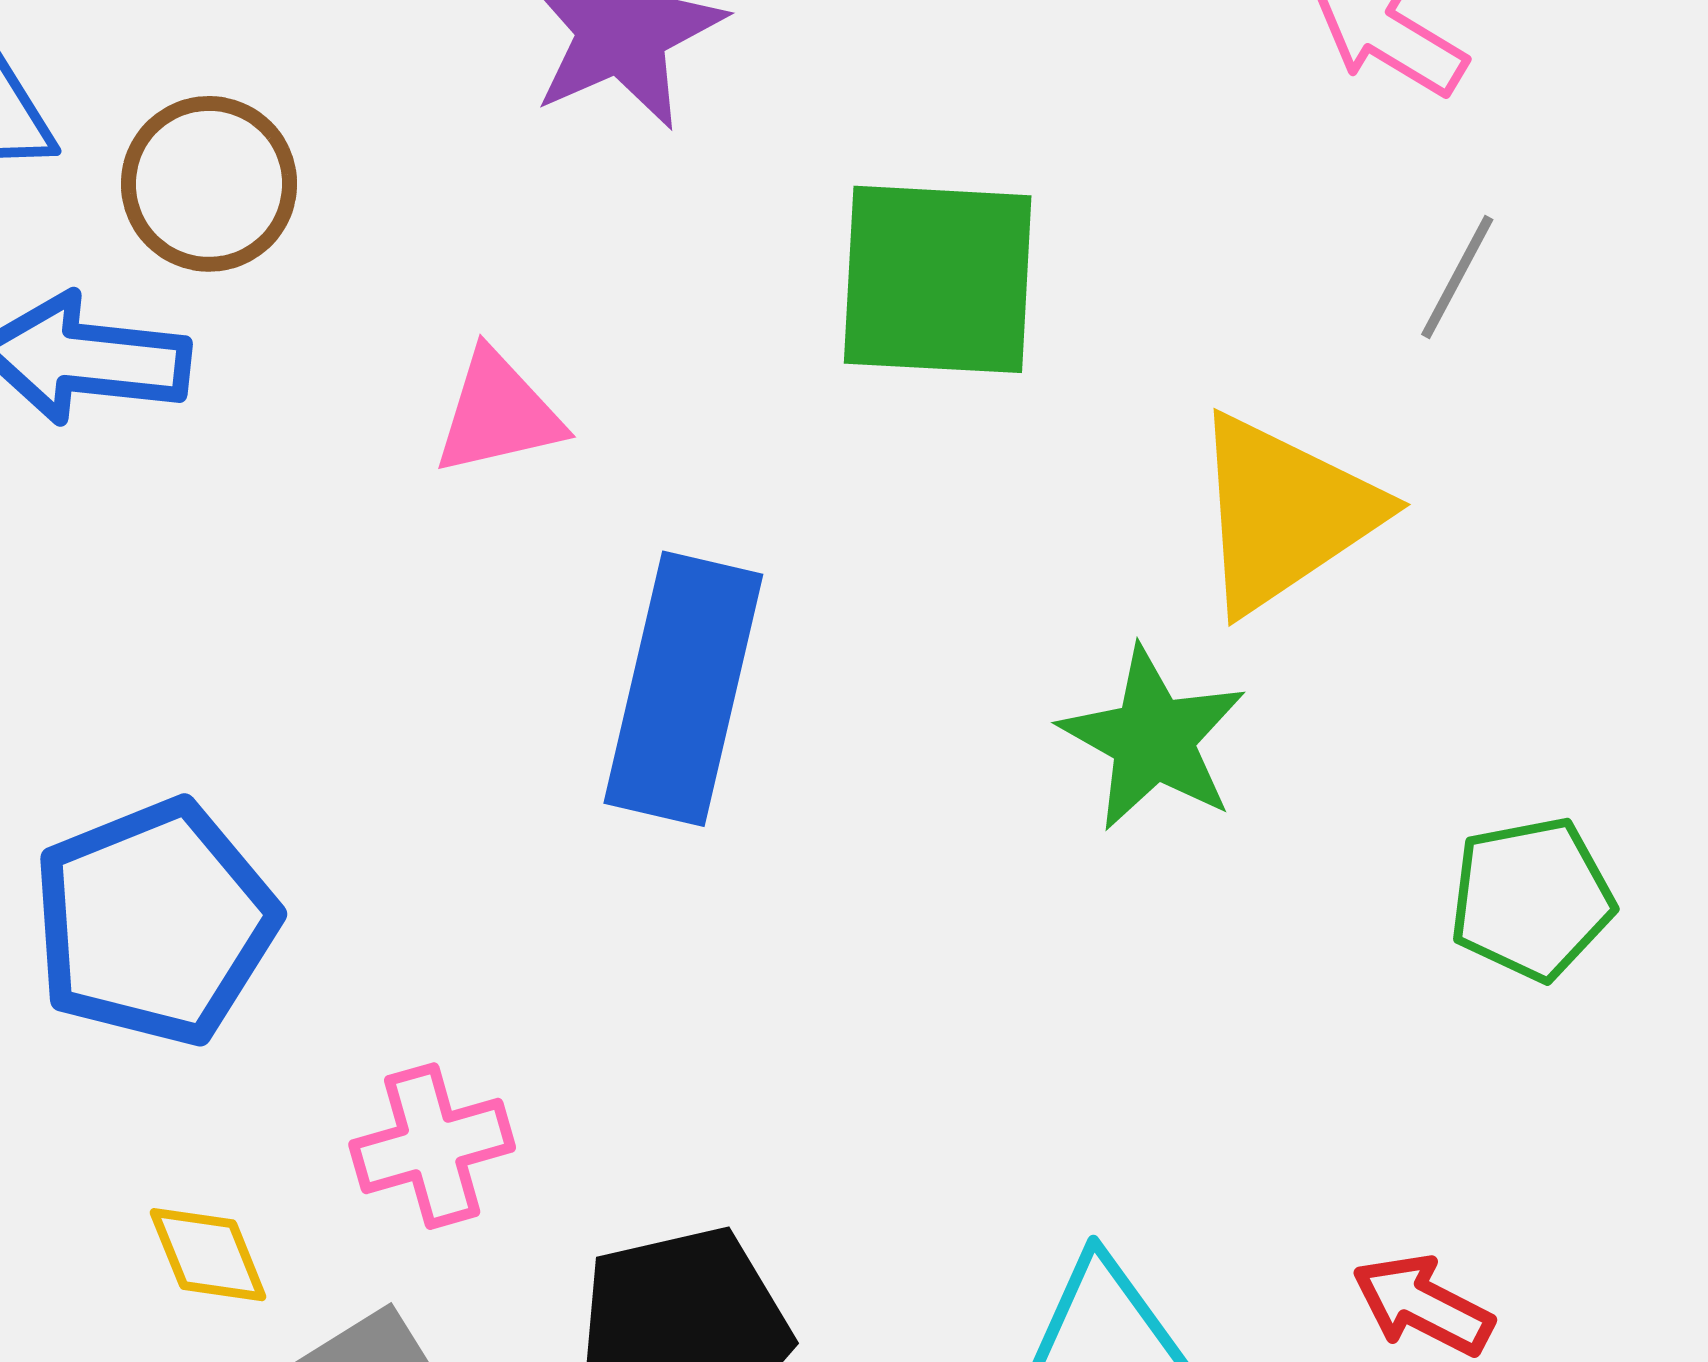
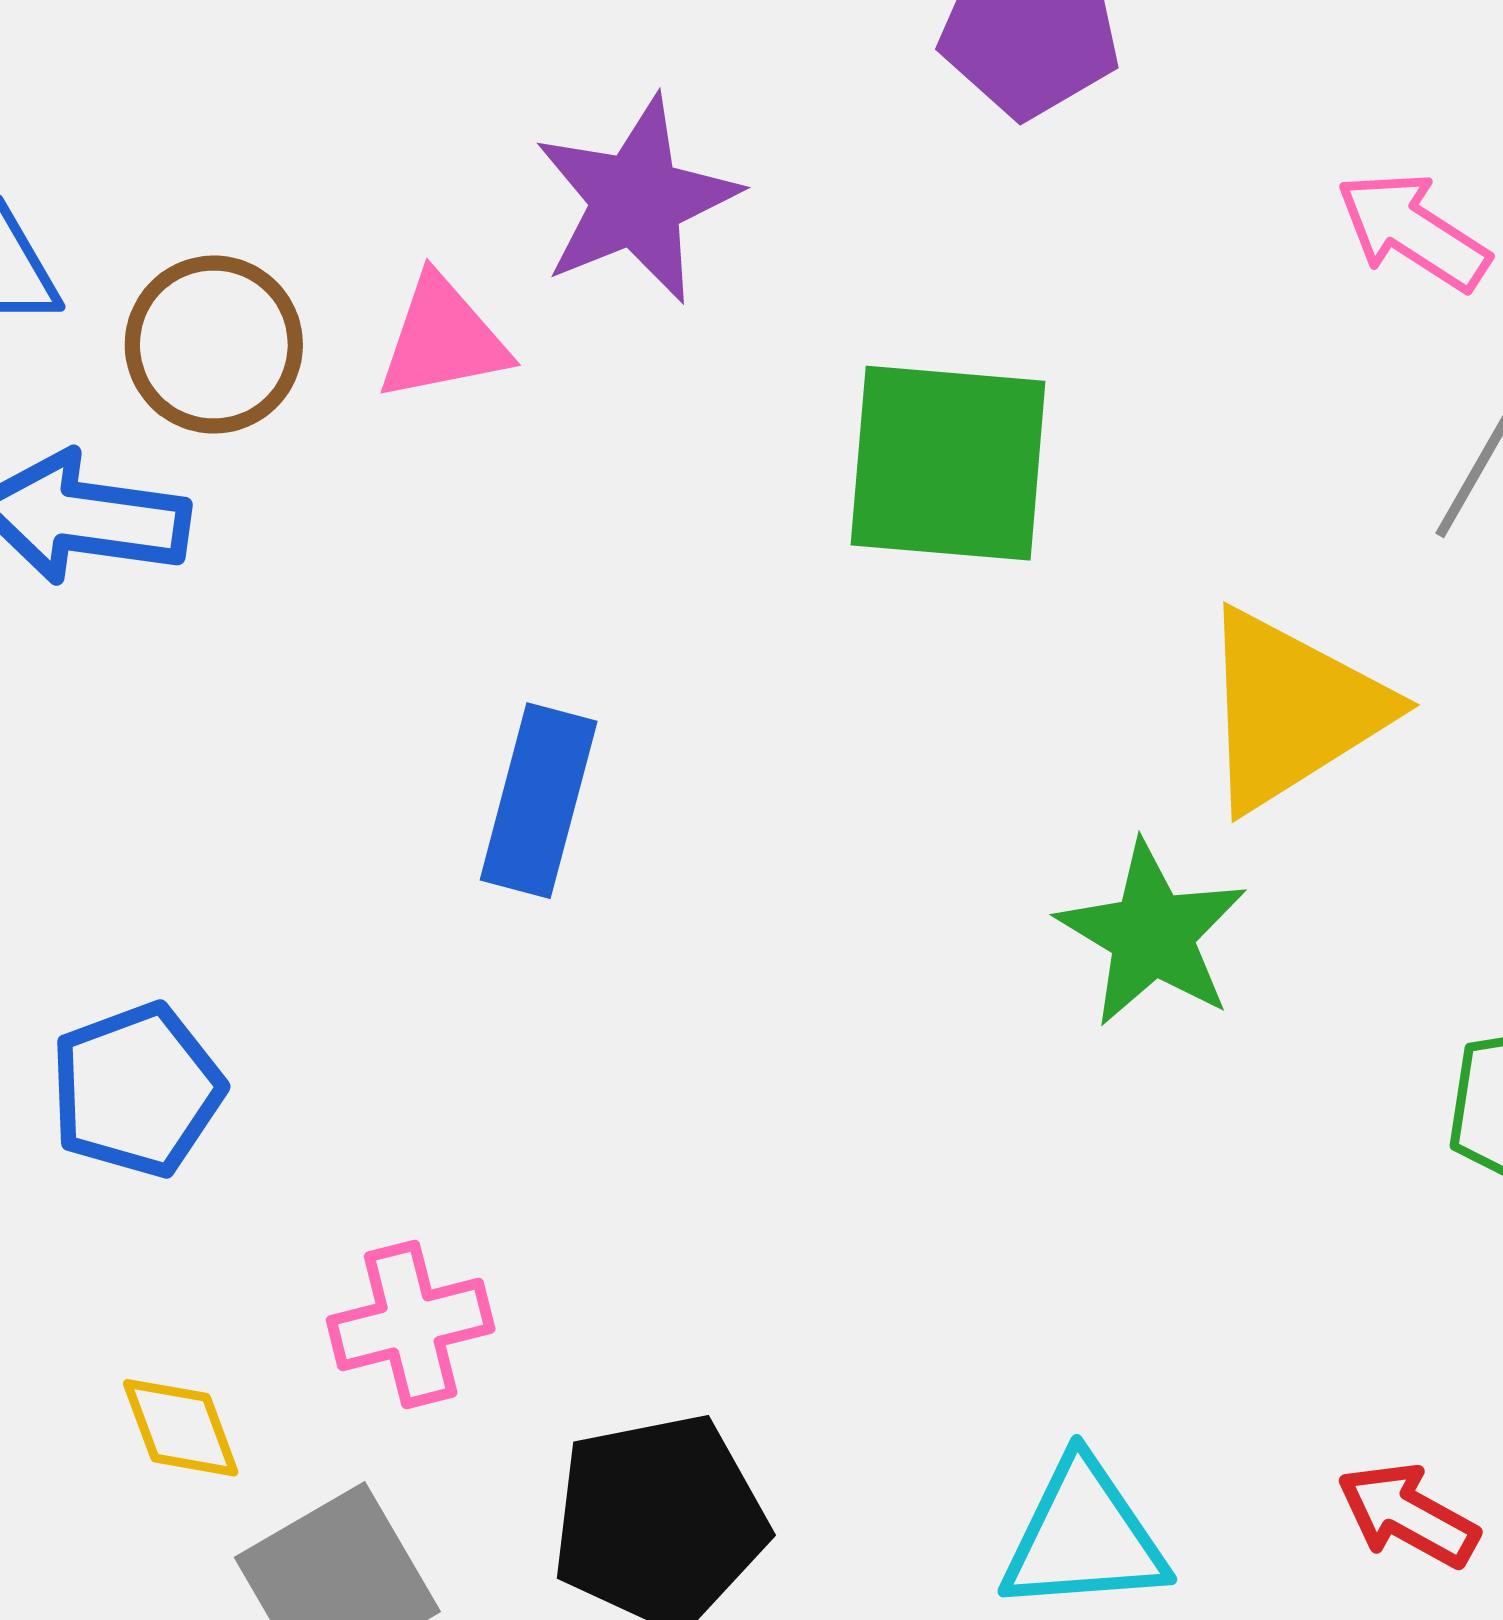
pink triangle: (498, 413) -> (443, 339), moved
blue rectangle: (683, 689) -> (539, 801), moved, size x0.7
blue pentagon: (155, 922) -> (137, 1090), size x0.7

